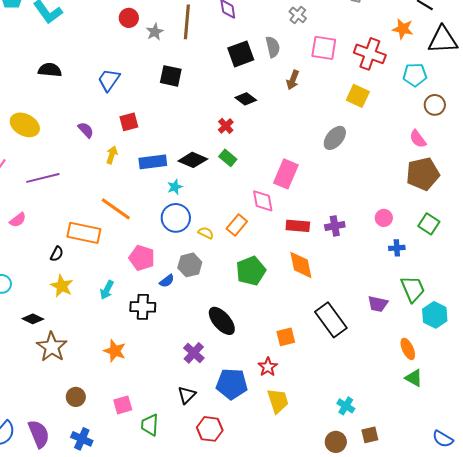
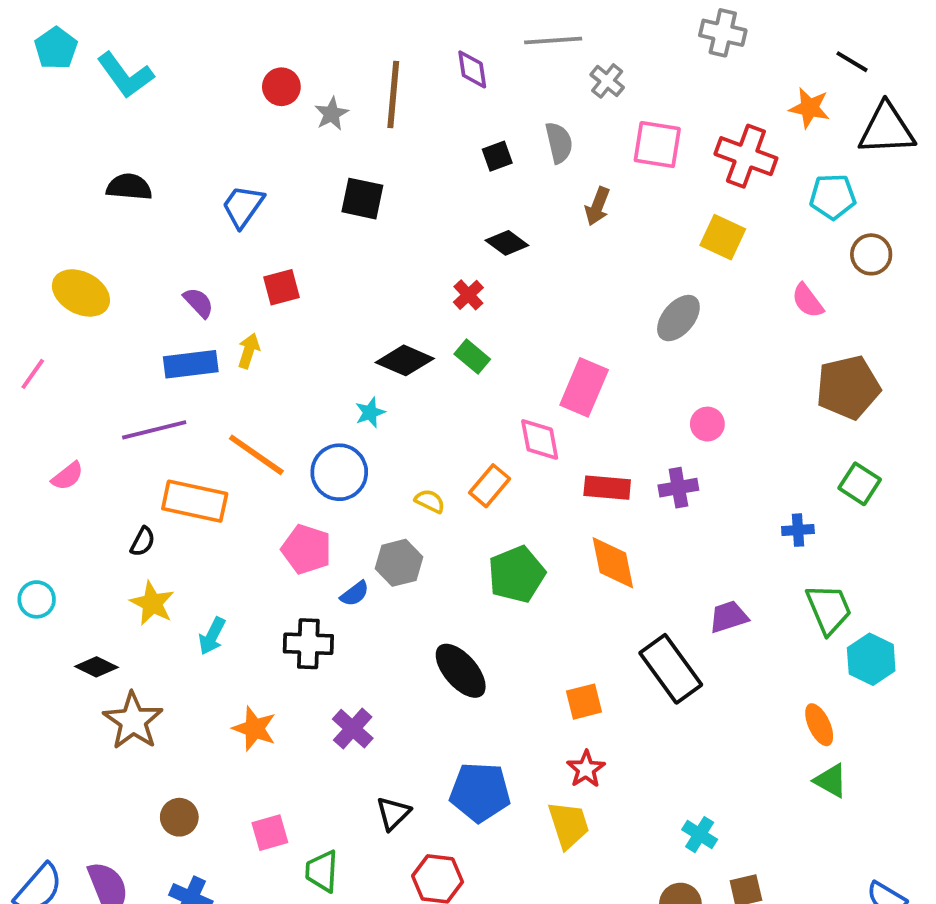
black square: (241, 54) -> (497, 156), size x0.6
pink semicircle: (418, 139) -> (808, 301), moved
blue rectangle: (153, 162) -> (191, 364), moved
purple line: (43, 178) -> (154, 430), moved
blue circle: (176, 218) -> (339, 472), moved
pink circle: (384, 218) -> (707, 424), moved
cyan arrow: (107, 290) -> (212, 636), moved
purple trapezoid: (378, 304) -> (729, 617), moved, turned 150
purple cross: (194, 353) -> (353, 729), moved
red star: (268, 367) -> (586, 769), moved

